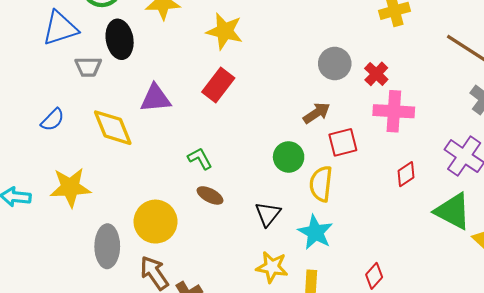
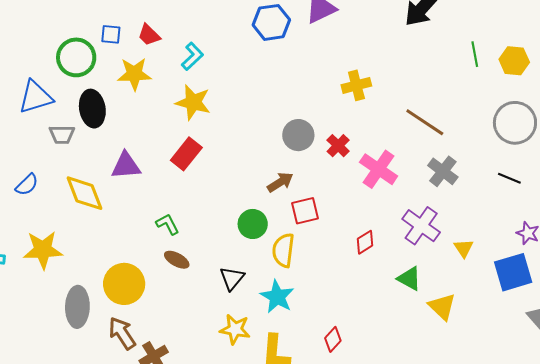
pink cross: (394, 111) -> (379, 169), moved, turned 30
green triangle: (453, 211) -> (409, 279), size x0.7

